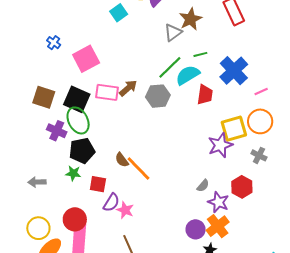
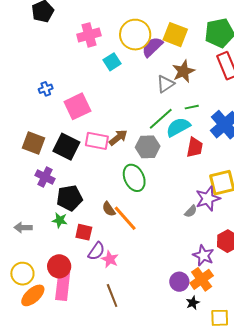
blue cross: (54, 43) -> (46, 89), turned 32
green ellipse: (78, 120) -> (134, 178), moved
gray semicircle: (203, 186) -> (191, 211), moved

